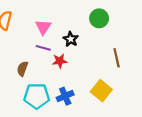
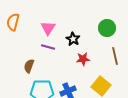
green circle: (99, 18) -> (107, 28), moved
red star: (60, 61) -> (83, 59), moved

